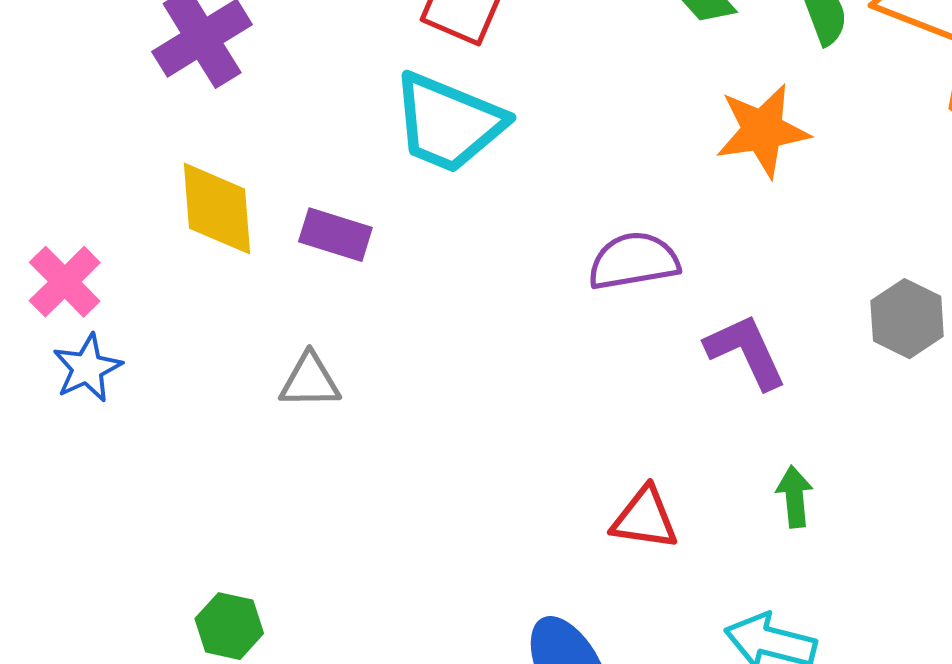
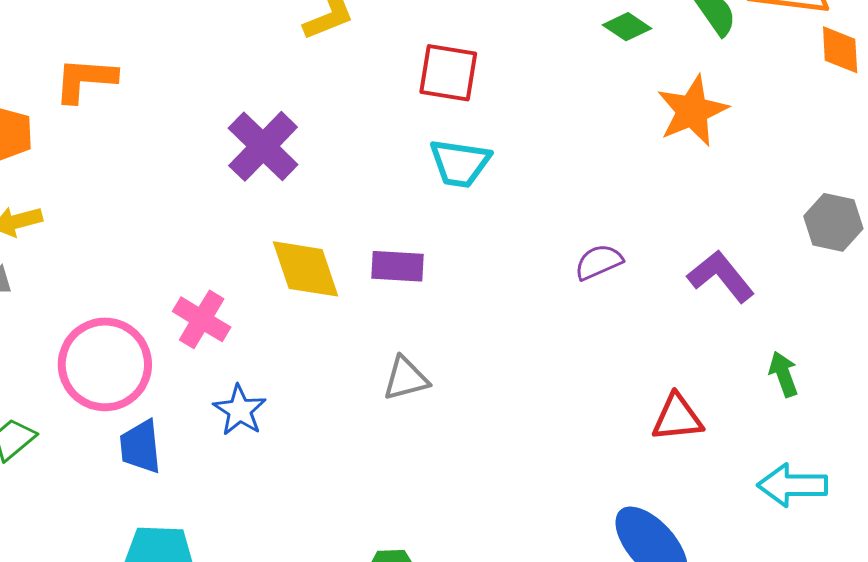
cyan trapezoid: (448, 123) -> (460, 163), size x0.7
purple semicircle: (634, 261) -> (599, 262), moved, size x0.7
pink cross: (65, 282) -> (202, 319), moved

